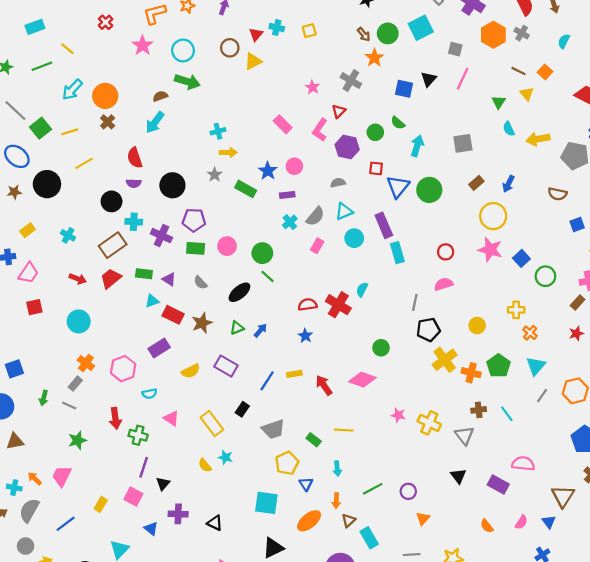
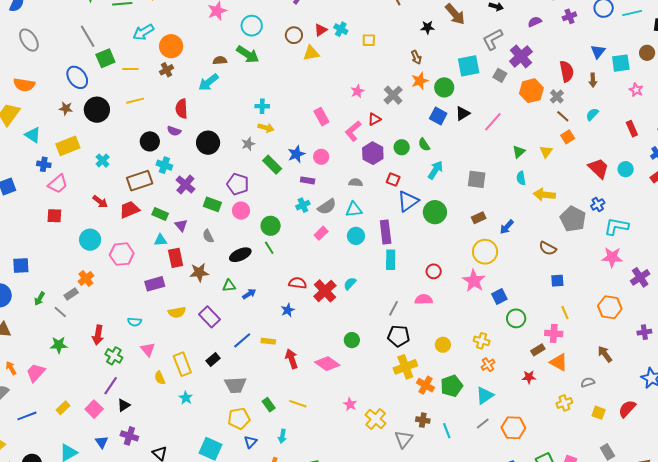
green circle: (388, 33) -> (444, 87), moved
gray square: (455, 49) -> (500, 75), moved
brown line: (518, 71) -> (563, 116), moved
purple pentagon: (194, 220) -> (238, 184), moved
yellow rectangle: (28, 230) -> (68, 146), size x1.6
red rectangle: (173, 315) -> (176, 258), turned 36
pink hexagon: (123, 369) -> (122, 254), moved
yellow semicircle: (205, 465) -> (160, 378), moved

